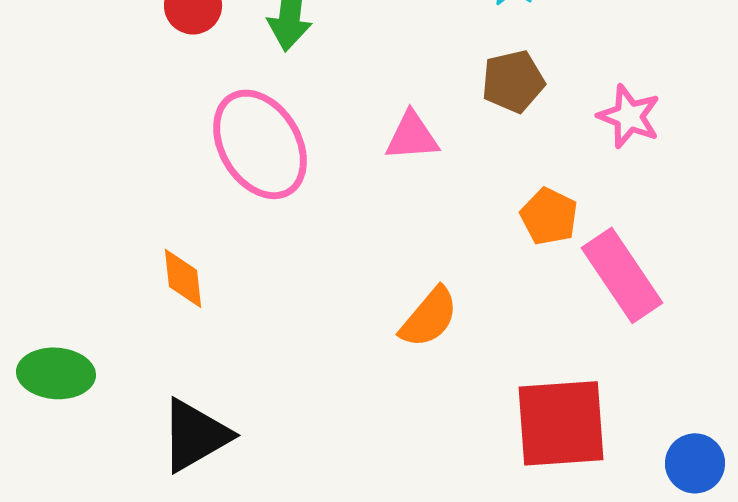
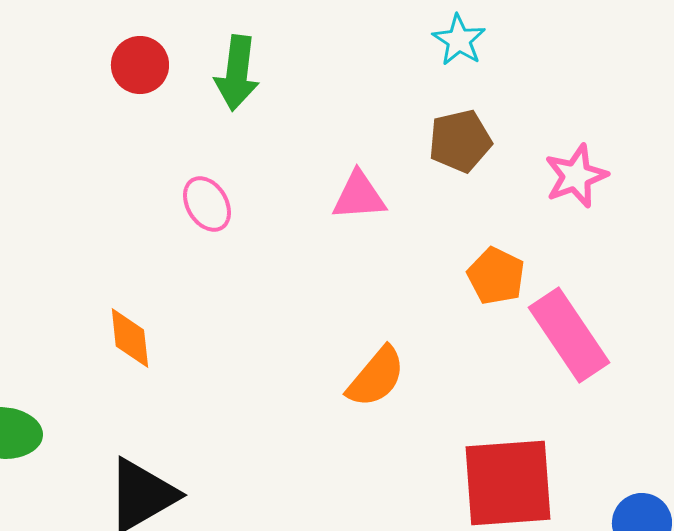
pink star: (629, 116) -> (576, 176), turned 30
pink ellipse: (260, 144) -> (207, 204), size x0.5

